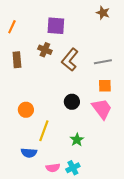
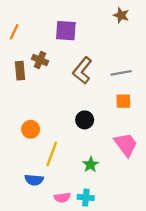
brown cross: (45, 50) -> (40, 60), moved
pink trapezoid: (102, 109) -> (126, 145), moved
cyan cross: (73, 168) -> (86, 197), turned 32

